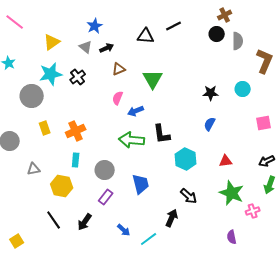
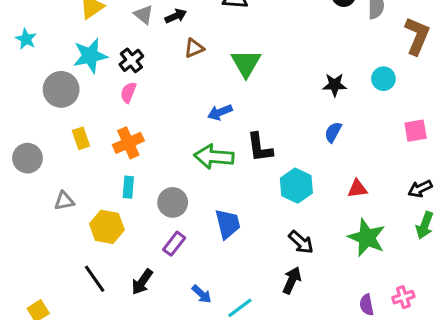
pink semicircle: (118, 98) -> (128, 92), moved
pink cross: (253, 211) -> (403, 297), moved
black arrow: (172, 218) -> (292, 280), moved

